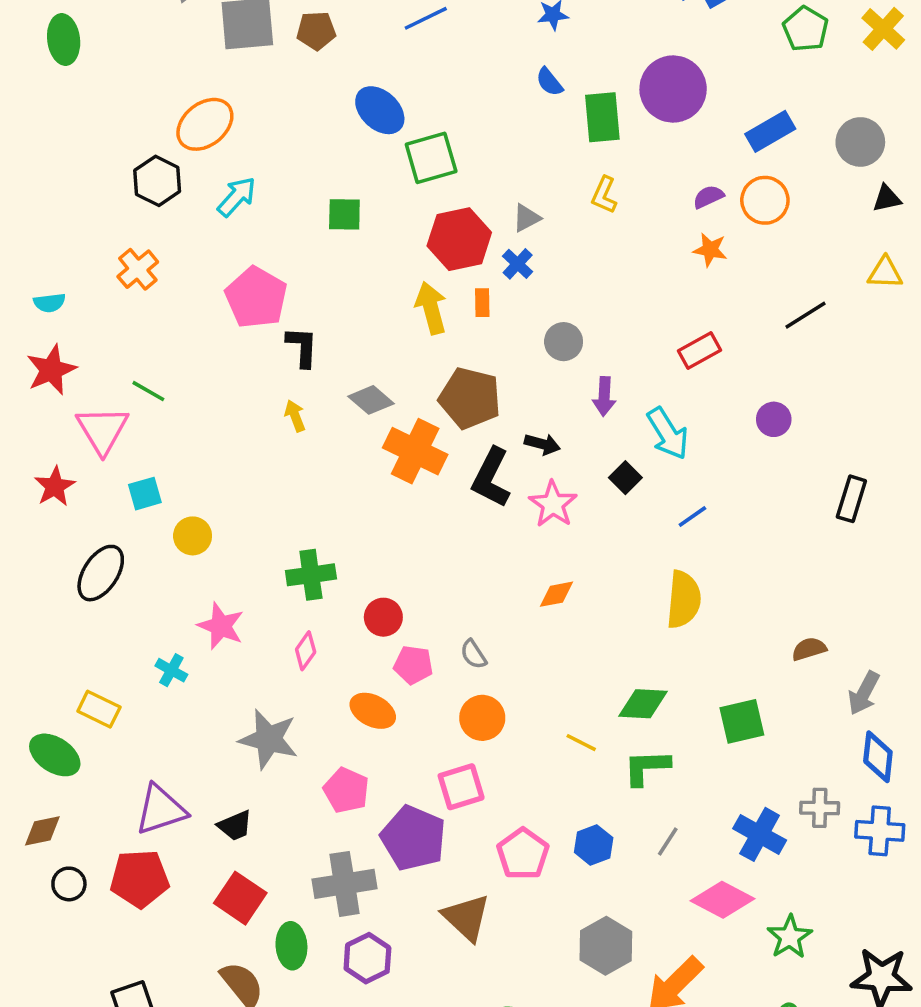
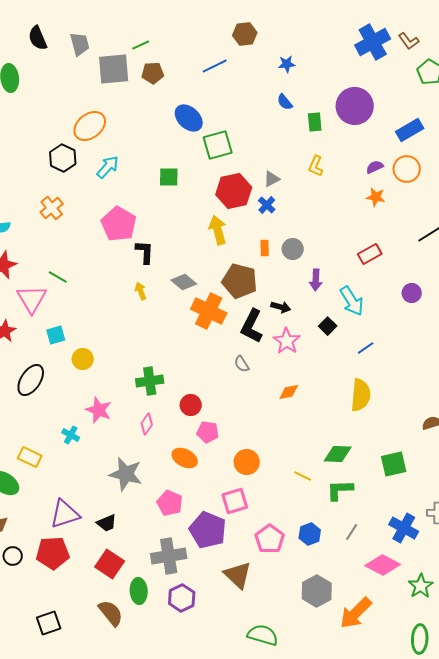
green rectangle: (602, 117) -> (315, 122), size x0.7
orange rectangle: (482, 303) -> (265, 248), moved
gray semicircle: (473, 654) -> (242, 364), moved

